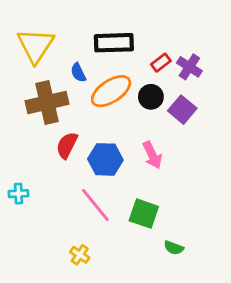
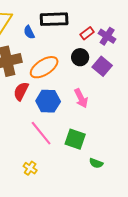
blue semicircle: (78, 73) -> (29, 32), moved
orange ellipse: (111, 91) -> (44, 67), moved

